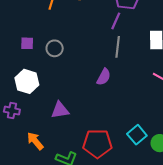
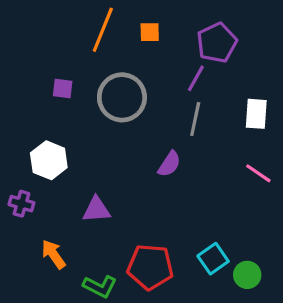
purple square: (27, 43) -> (63, 89), moved
gray circle: (55, 48) -> (122, 97), moved, size x1.8

